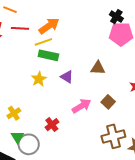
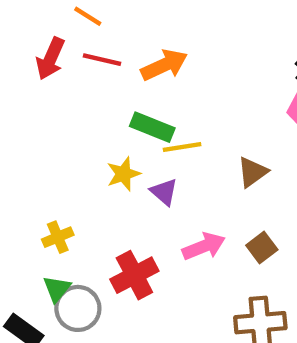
yellow line: (43, 42) -> (182, 147), moved
brown triangle: (98, 68) -> (252, 172), turned -49
purple triangle: (67, 77) -> (164, 192), moved
red cross: (52, 125) -> (134, 275), size x1.5

